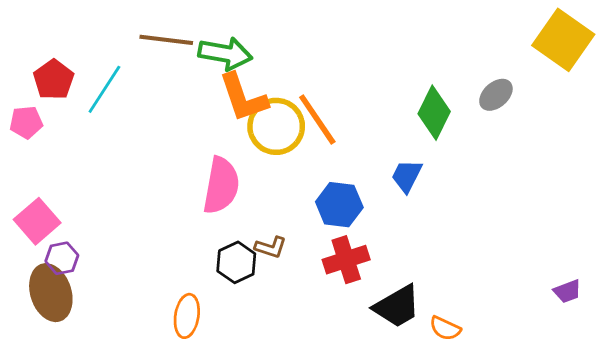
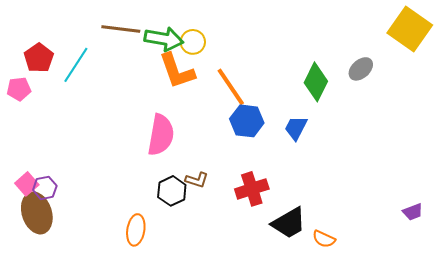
yellow circle: (276, 126) -> (193, 42), moved, size x0.6
blue hexagon: (339, 205) -> (247, 121), moved
pink square: (37, 221) -> (27, 184), moved, size x0.7

